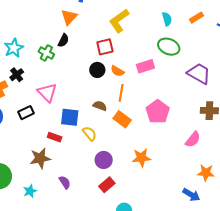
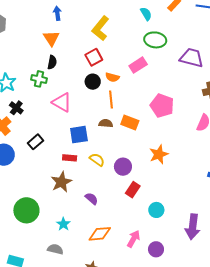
pink triangle: (47, 93) -> (62, 102), moved
orange line: (121, 93) -> (111, 100), moved
brown semicircle: (100, 106) -> (106, 123), moved
yellow semicircle: (90, 134) -> (97, 160), moved
cyan star: (30, 191) -> (63, 224), moved

